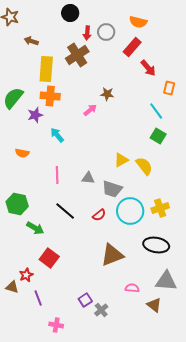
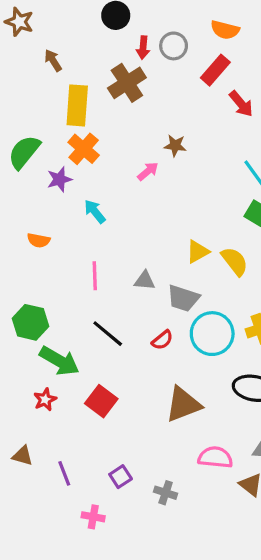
brown arrow: (31, 41) -> (53, 60), turned 40
orange cross: (50, 96) -> (84, 149), turned 36
green arrow: (35, 228) -> (59, 361), size x1.4
red square: (49, 258) -> (101, 401), moved
red star: (26, 275) -> (45, 399), moved
pink semicircle: (132, 288) -> (215, 457), size x1.5
purple square: (85, 300) -> (121, 477), moved
gray cross: (101, 310) -> (166, 493), turned -32

